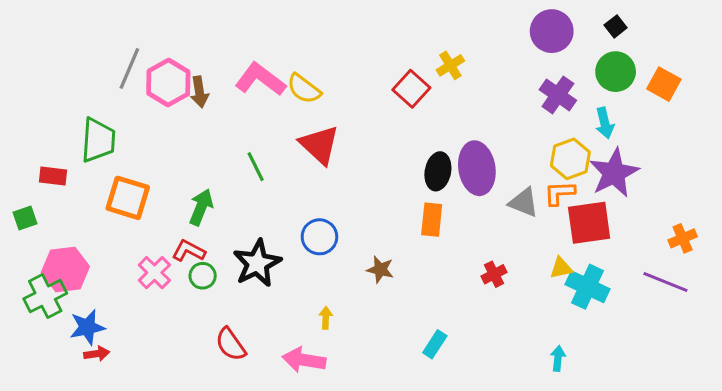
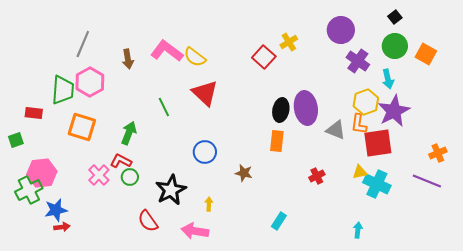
purple circle: (552, 31) -> (341, 30), moved
pink hexagon: (168, 83) -> (90, 82), moved
orange L-shape: (559, 193) -> (359, 124), turned -80
black star: (257, 263) -> (171, 190), moved

